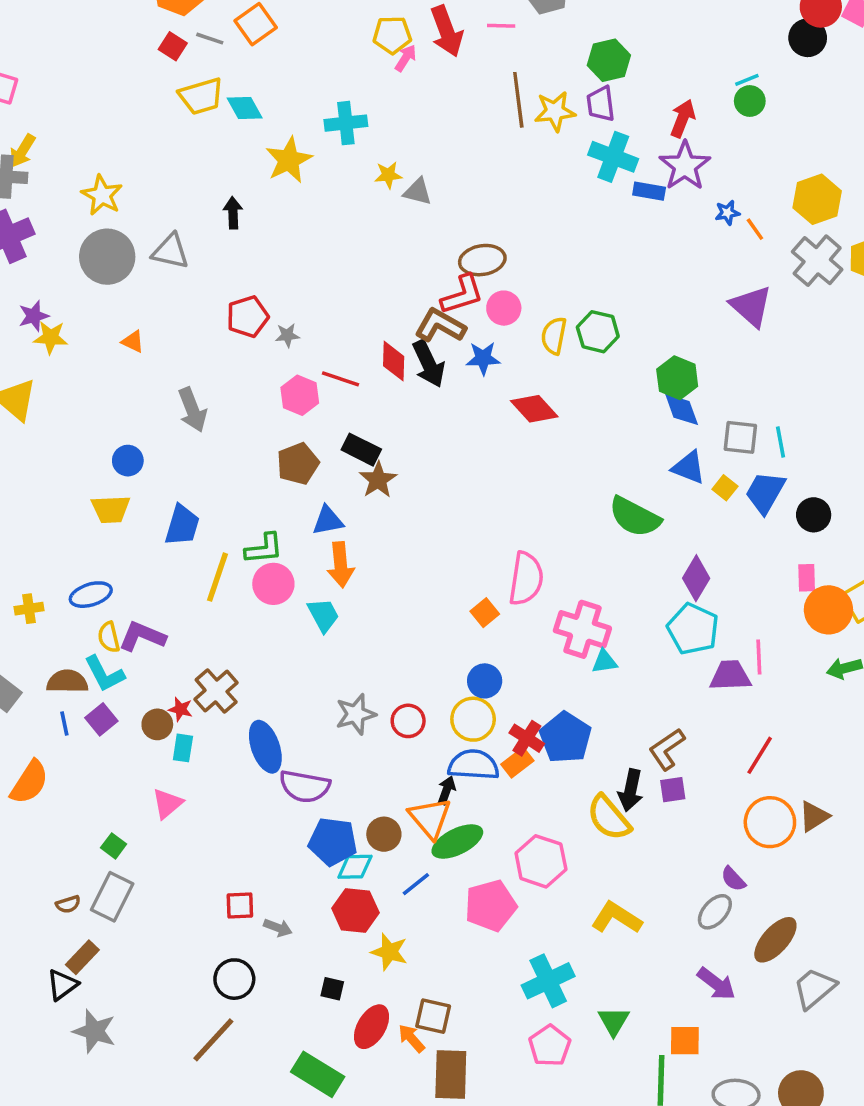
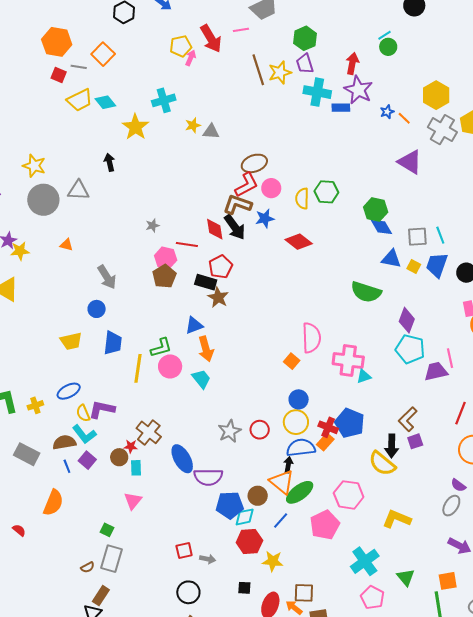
red pentagon: (248, 317) -> (221, 267), moved
blue circle: (128, 461) -> (97, 309), moved
brown pentagon: (298, 464) -> (164, 276), moved

